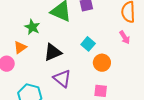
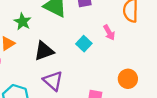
pink arrow: (125, 37) -> (109, 33), moved
orange circle: (102, 63) -> (128, 79), moved

